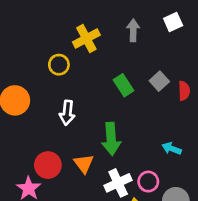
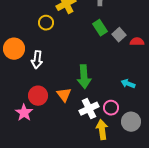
green rectangle: (124, 85) -> (100, 28), moved
red semicircle: (184, 91) -> (137, 42), turned -88
white arrow: (67, 113) -> (37, 60), moved

